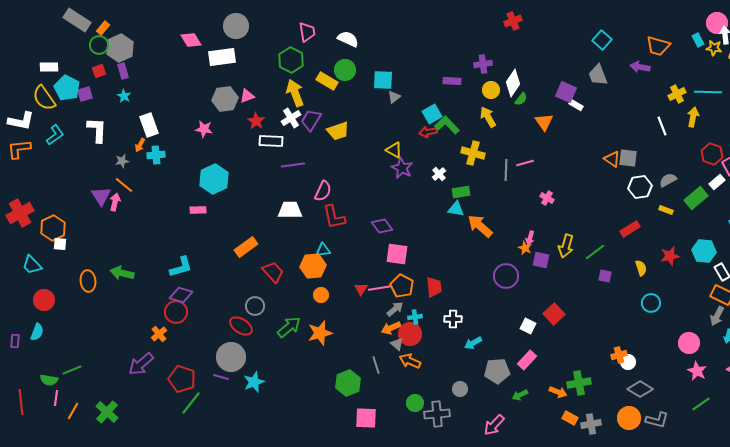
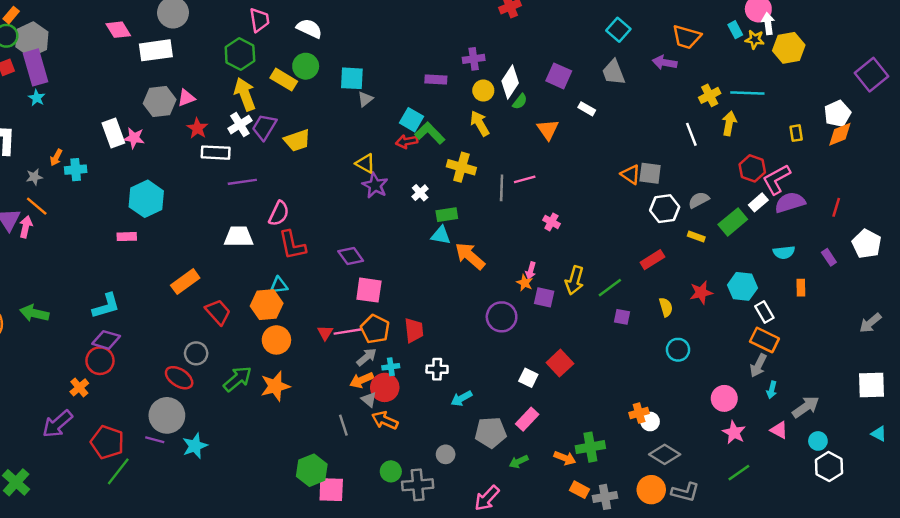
purple rectangle: (123, 71) -> (35, 67), size x1.8
purple square: (566, 92) -> (559, 76), moved
cyan square: (432, 114) -> (412, 120), turned -30
white rectangle: (149, 125) -> (113, 133), moved
orange circle: (321, 295) -> (276, 340), size x1.5
green hexagon: (348, 383) -> (312, 470), moved

